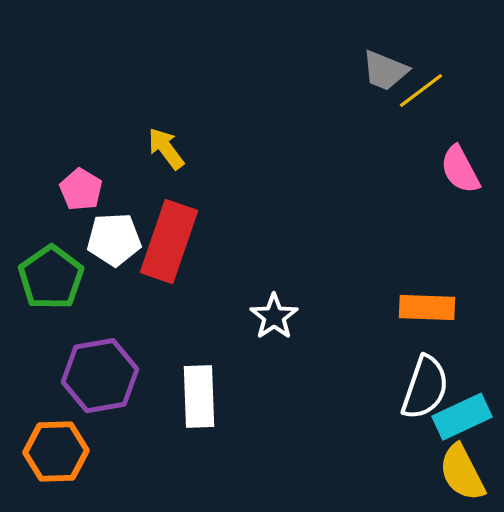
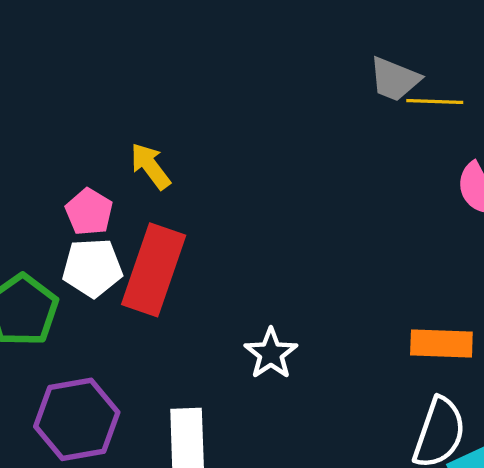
yellow line: (421, 91) -> (435, 101), turned 39
pink pentagon: (81, 190) -> (89, 212), moved

